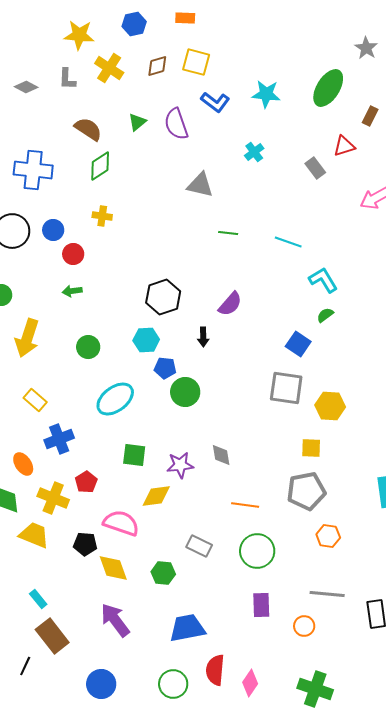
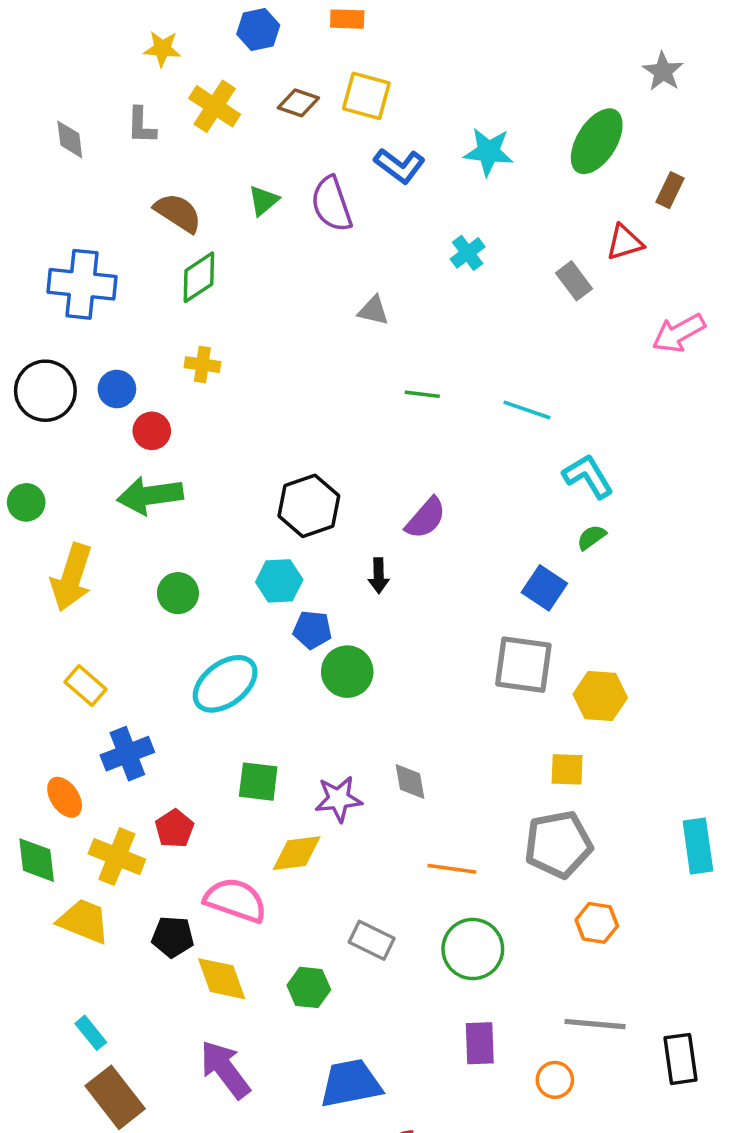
yellow star: (79, 35) -> (162, 49), size x0.7
brown diamond: (157, 66) -> (298, 103), turned 35
gray diamond: (26, 87) -> (70, 139), turned 55
gray triangle: (200, 185) -> (373, 310), size x0.7
green arrow: (72, 291) -> (150, 495), size x1.8

